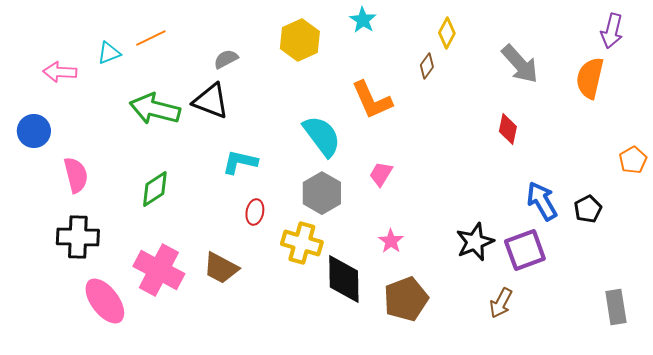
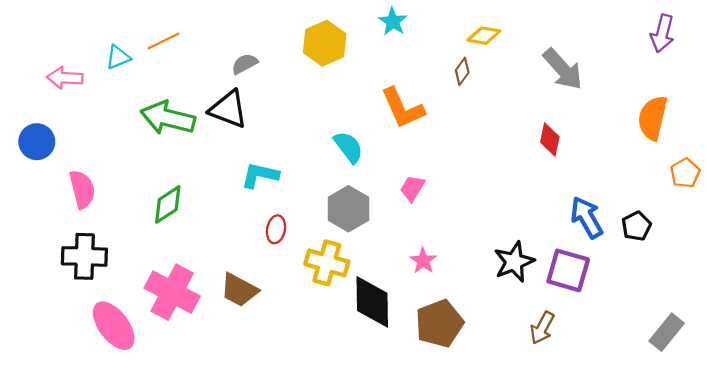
yellow diamond: (447, 33) -> (484, 36), turned 72
orange semicircle: (590, 78) -> (653, 118), moved
cyan semicircle: (322, 136) -> (348, 147), size x0.7
purple square: (525, 250) -> (568, 270), turned 36
gray rectangle: (616, 307) -> (667, 332), turned 48

